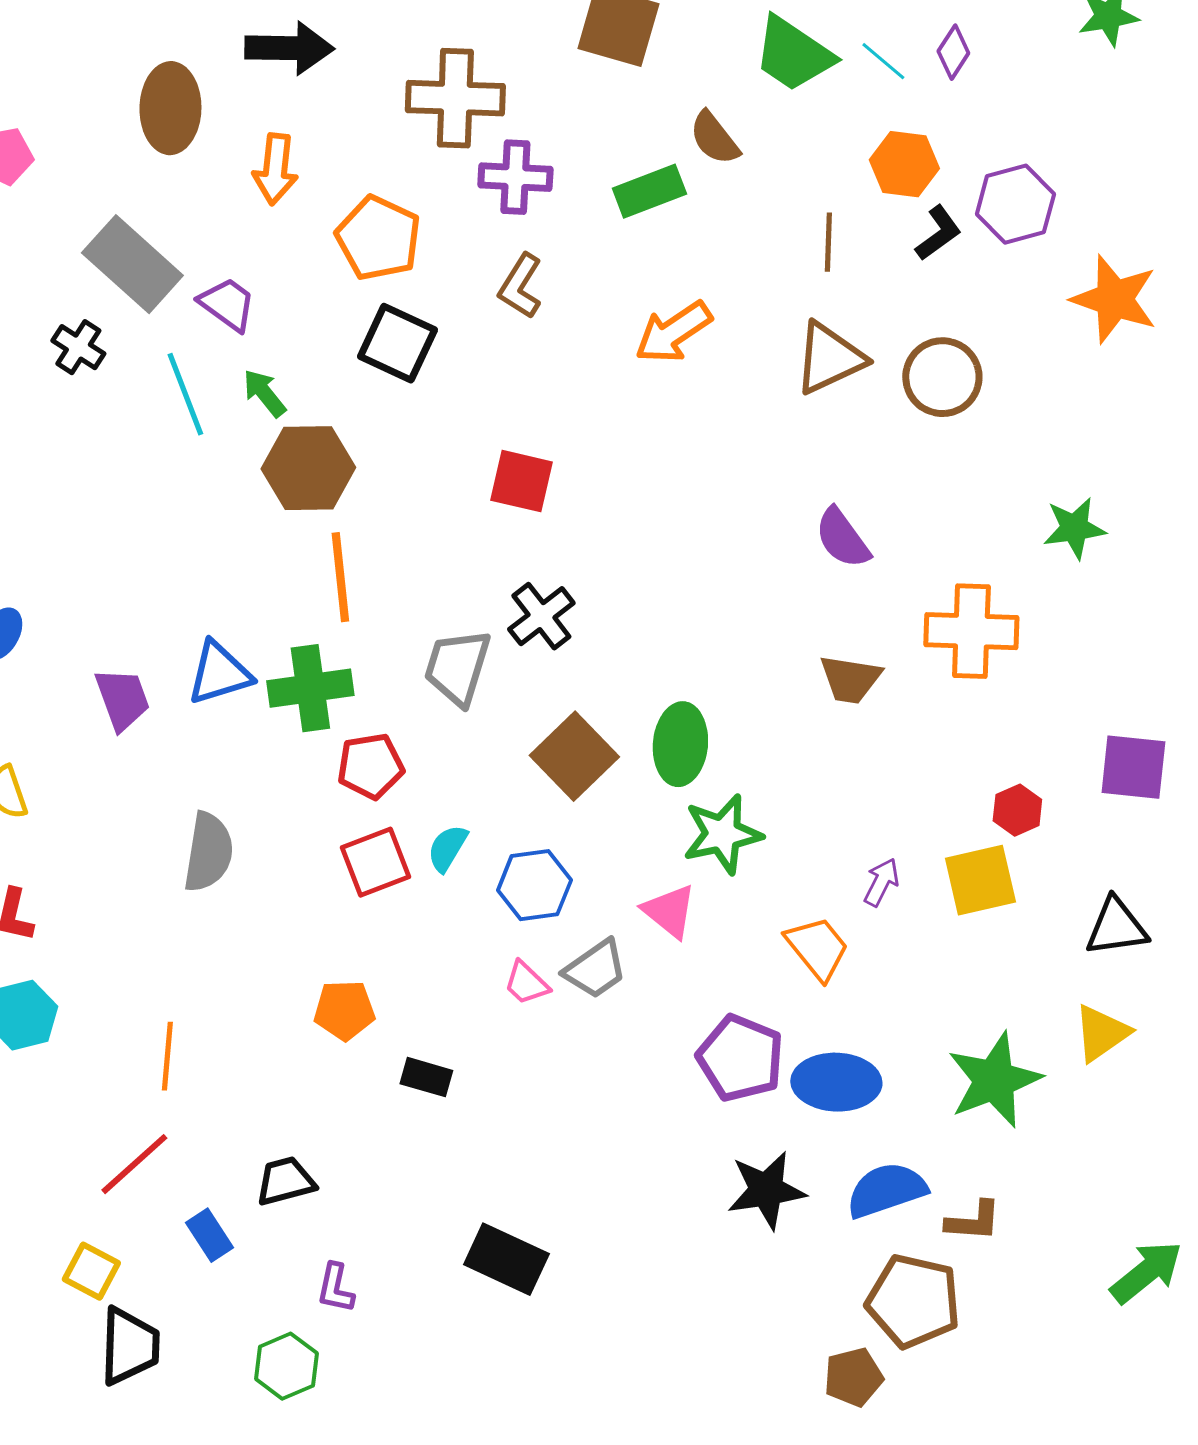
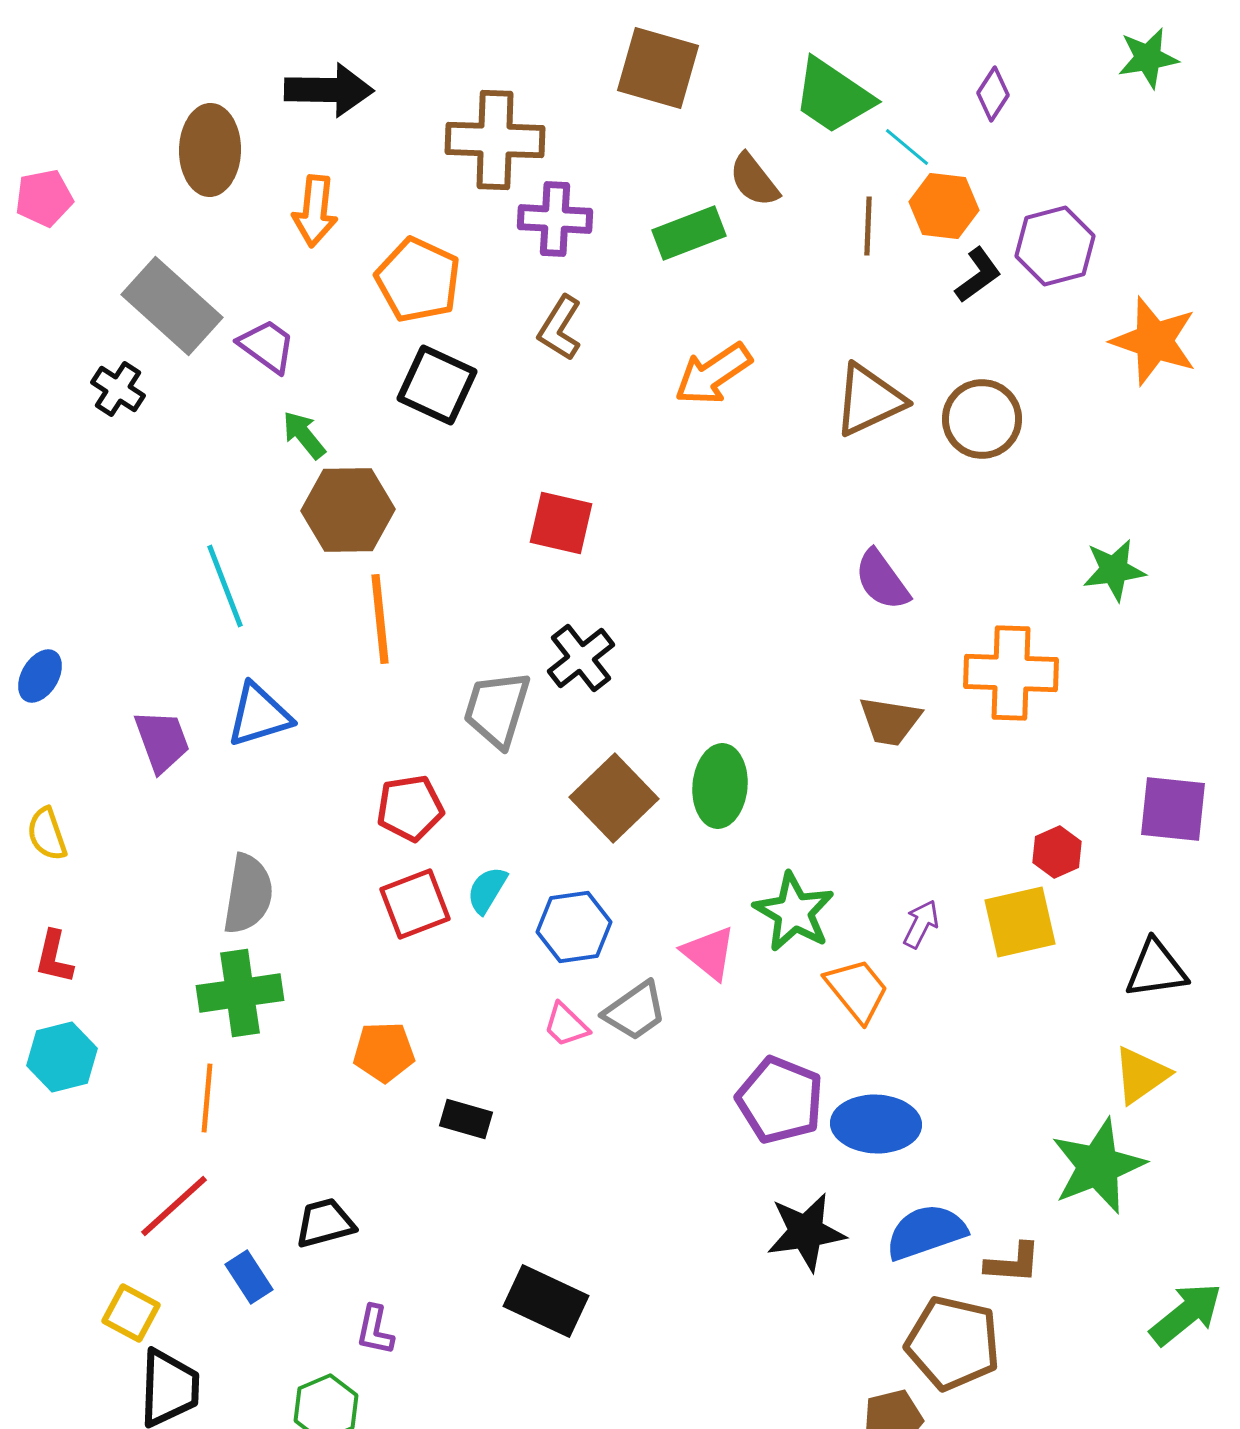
cyan line: (883, 61) -> (907, 147), moved
brown line: (828, 242) -> (868, 226), moved
cyan line: (185, 394) -> (225, 586), moved
green cross: (310, 688) -> (240, 993), moved
green star: (722, 834) -> (794, 912), moved, turned -30
green star: (994, 1080) -> (1098, 1166), moved

